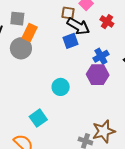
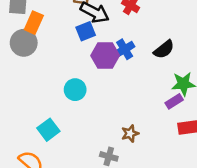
purple hexagon: (98, 75) -> (105, 55), moved
brown star: (104, 131) -> (130, 133), moved, size x0.6

